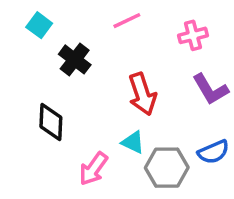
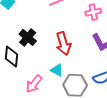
black cross: (75, 59) -> (28, 37), moved

